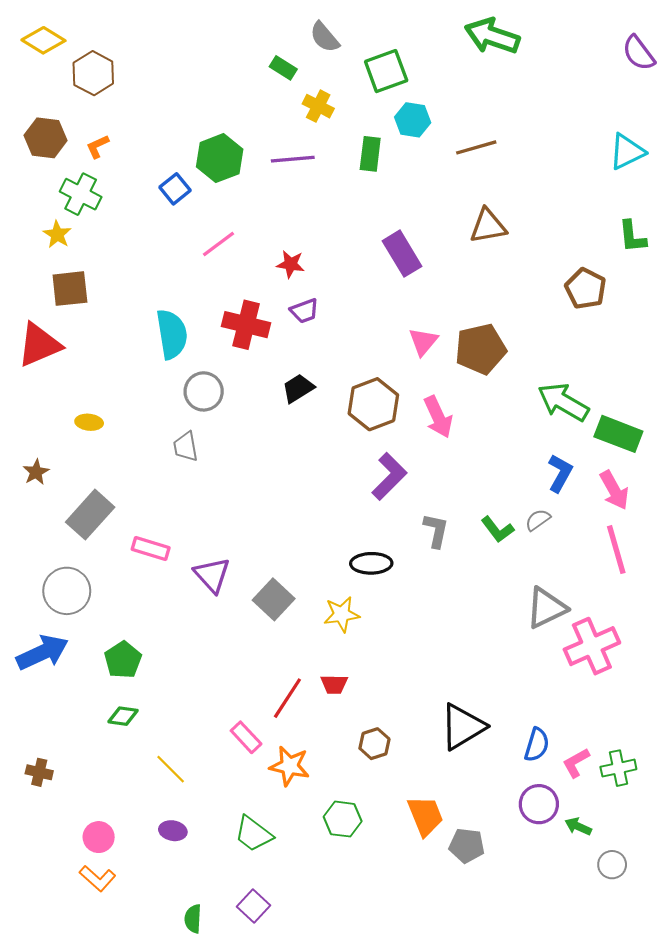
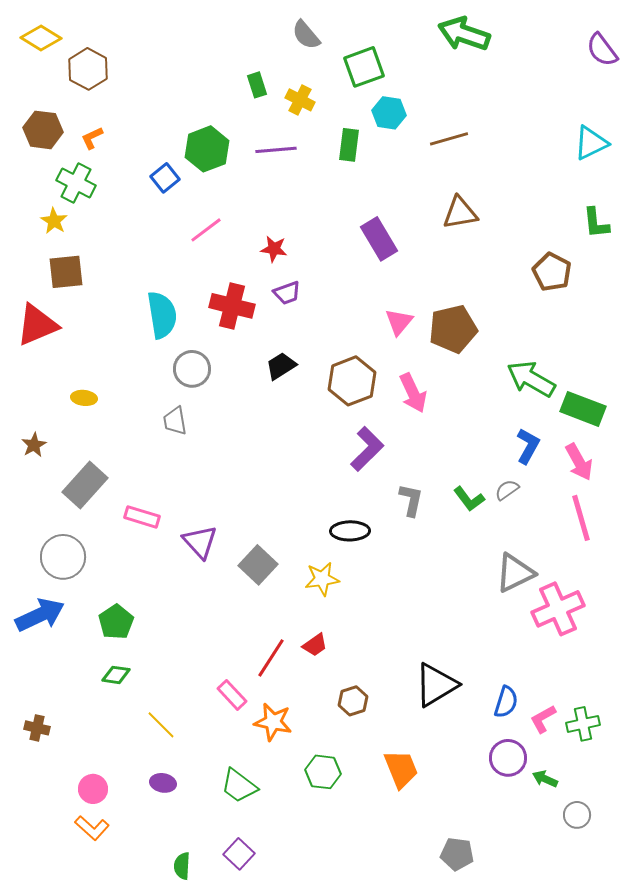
green rectangle: (283, 68) -> (257, 85), moved, turned 40
red trapezoid: (334, 684) -> (315, 645), turned -36
gray pentagon: (467, 846) -> (457, 854), moved

